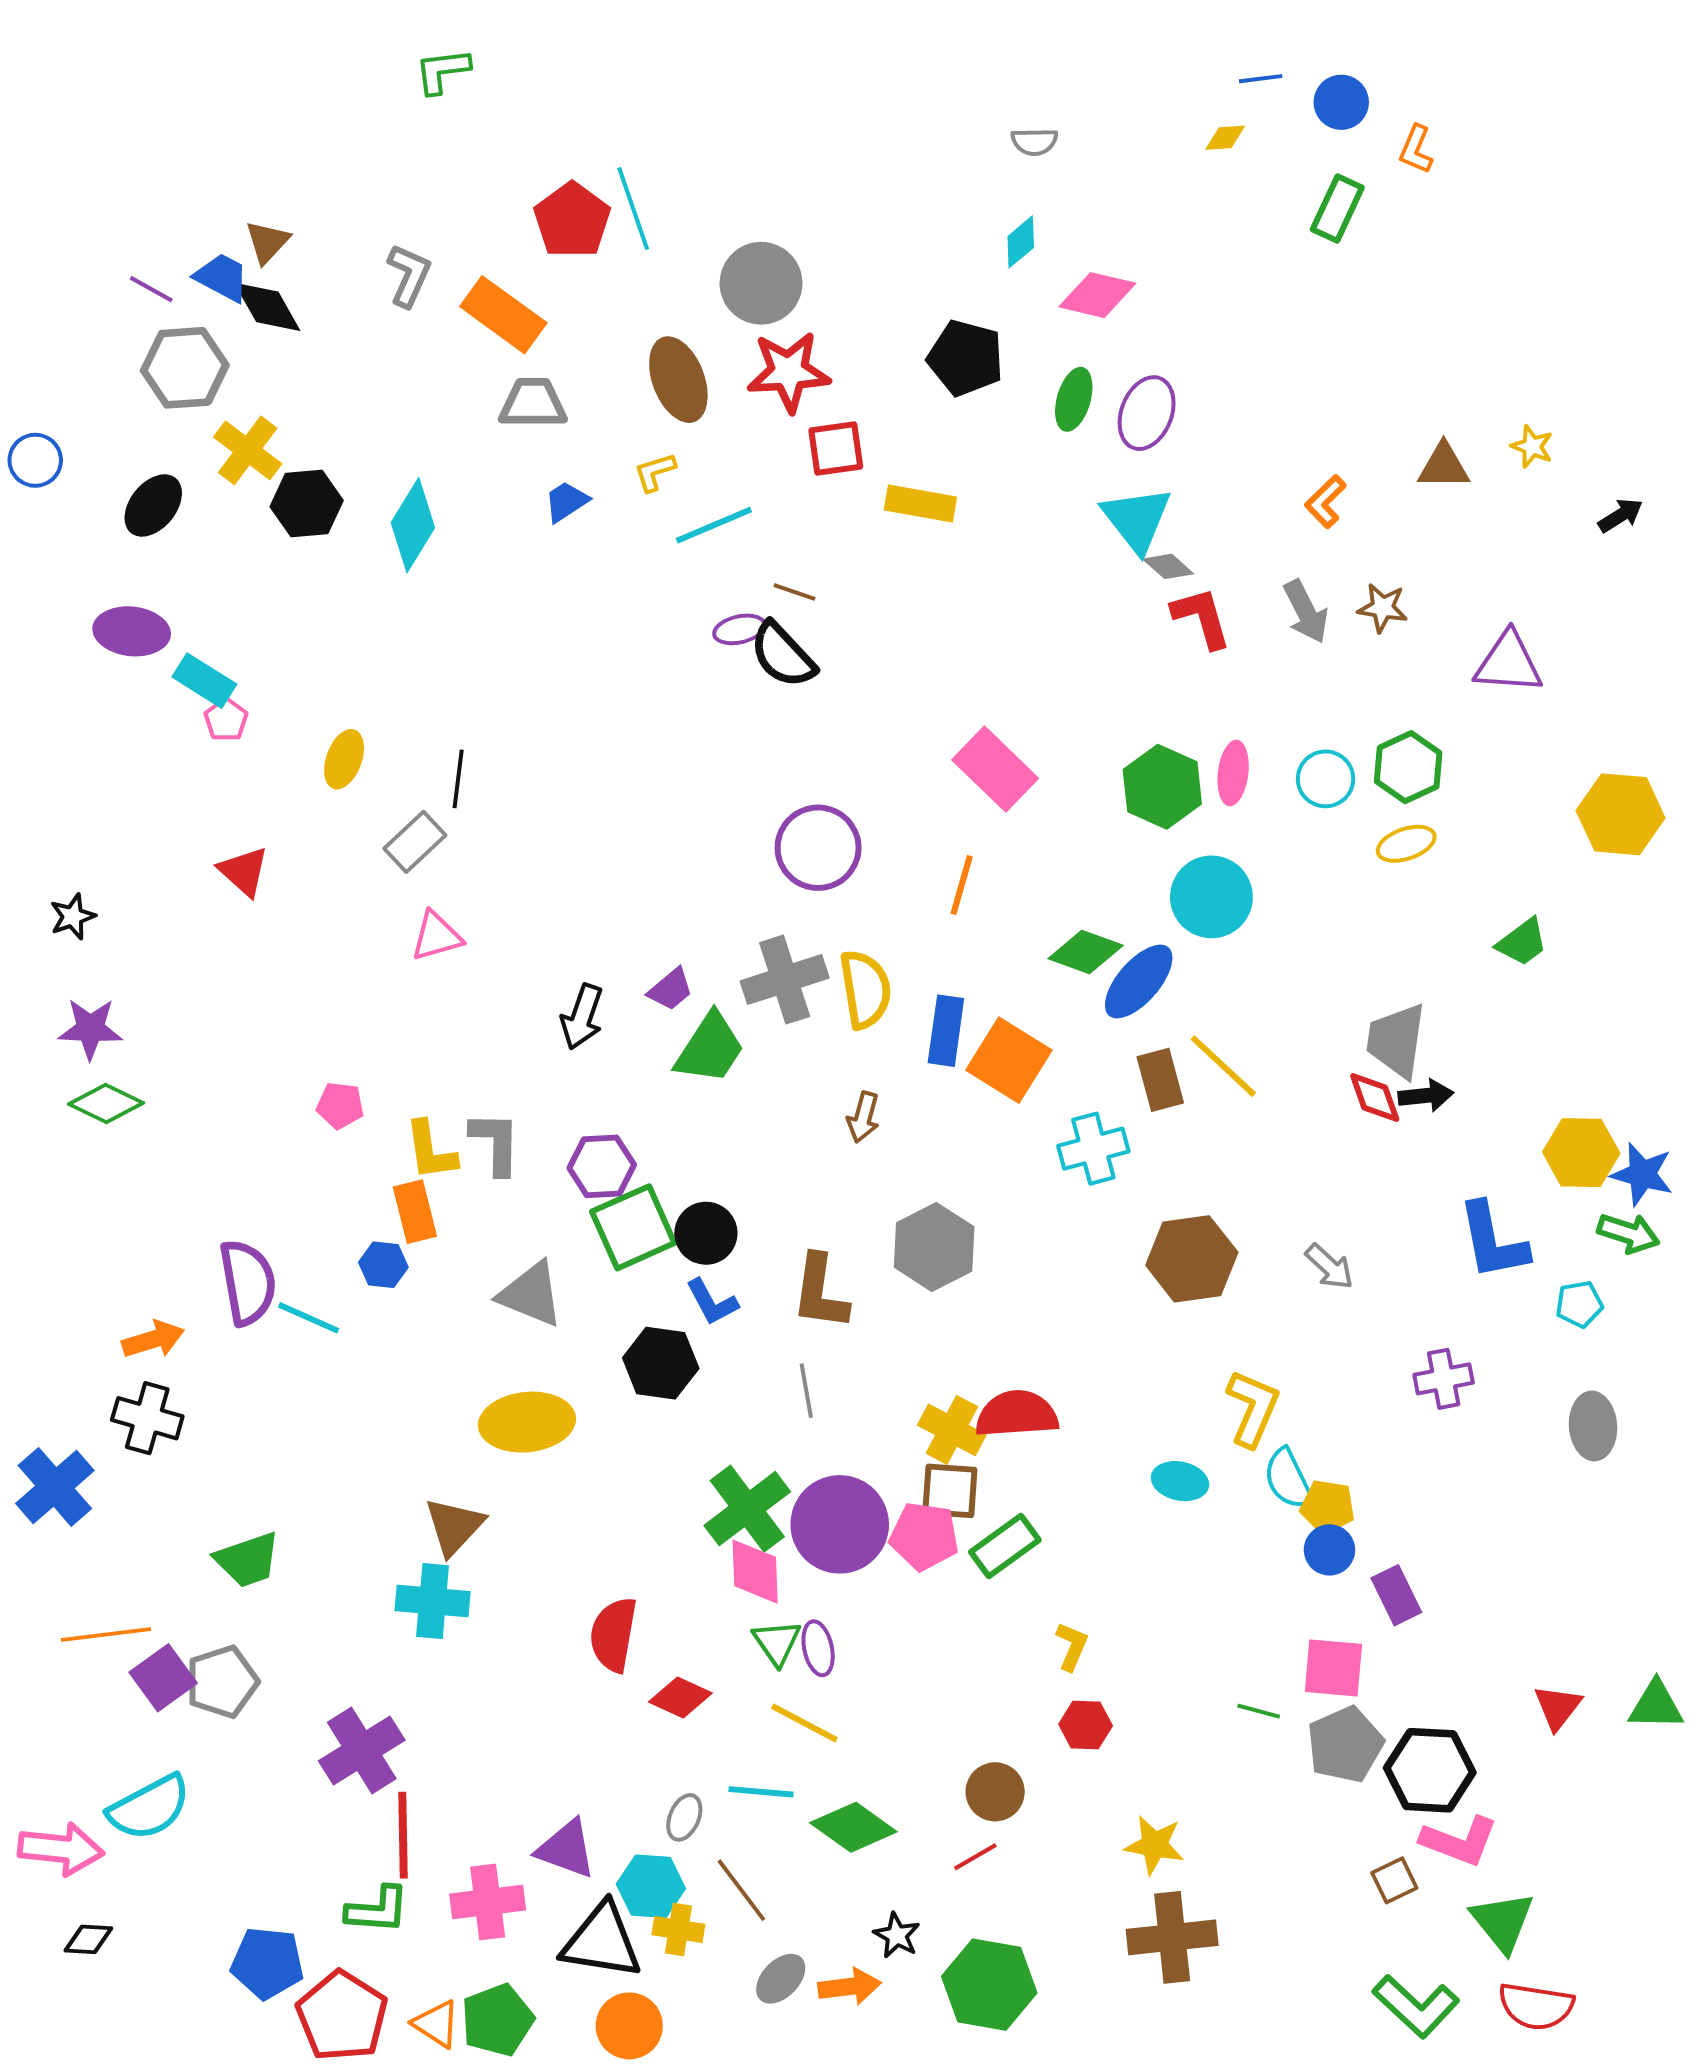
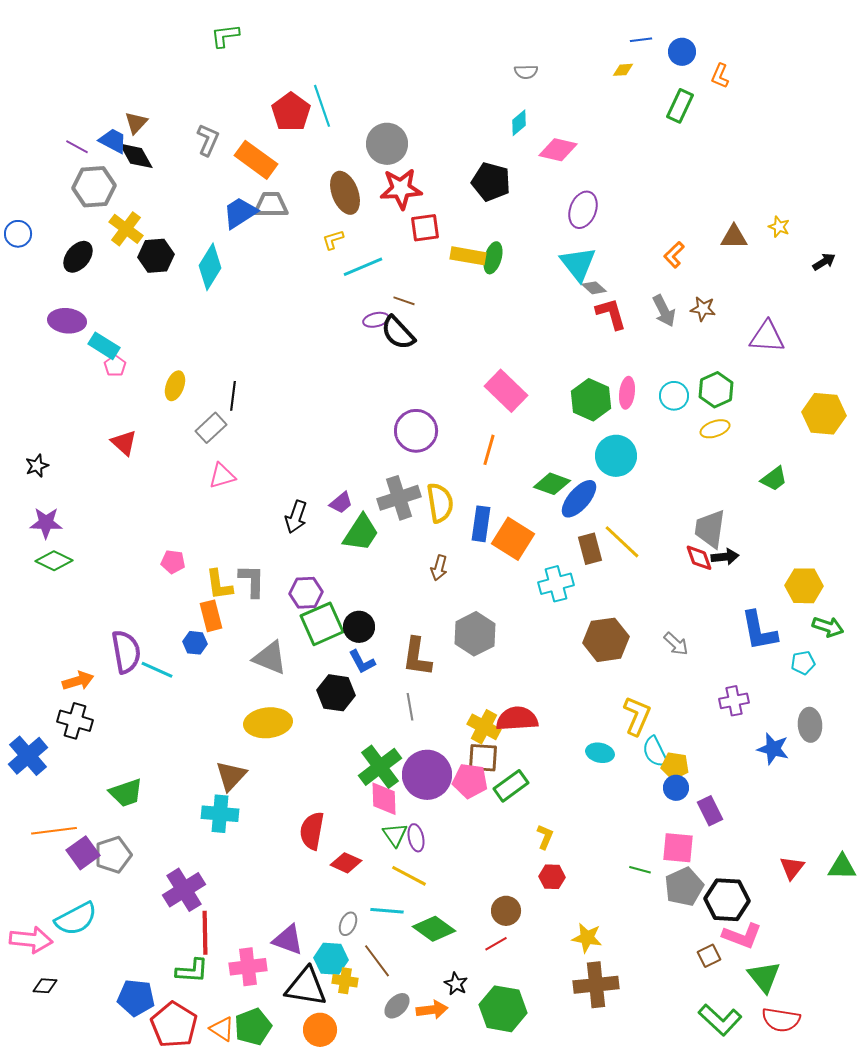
green ellipse: (1074, 399) -> (493, 258), moved
blue trapezoid: (566, 502) -> (240, 213), moved, size x1.5
blue star: (1642, 1174) -> (773, 749), moved

